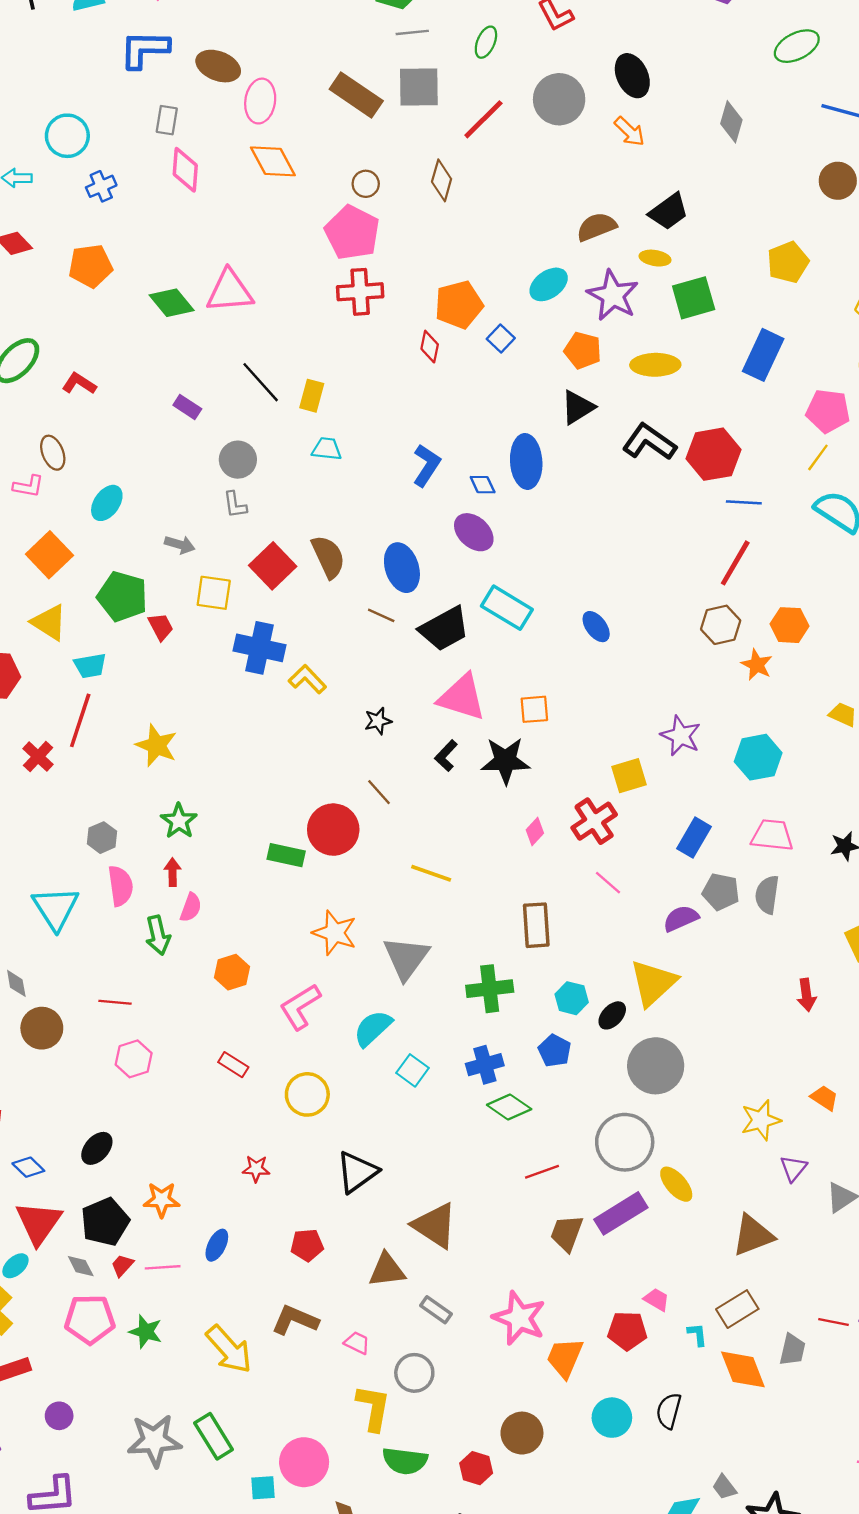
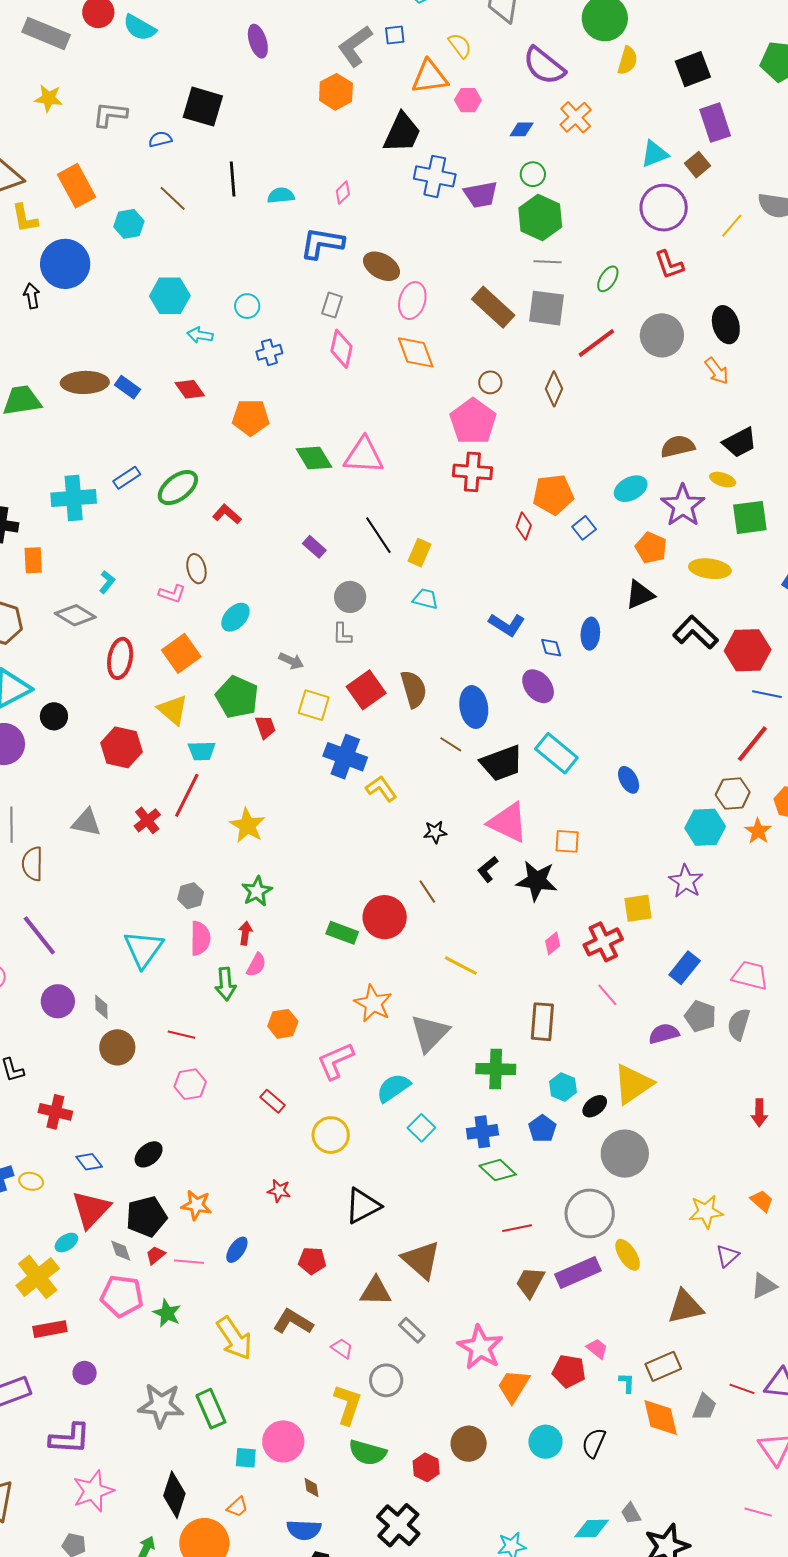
cyan circle: (67, 136) -> (247, 306), size x0.7
blue ellipse: (526, 461) -> (590, 634), size x0.7
blue L-shape: (427, 465) -> (507, 625), turned 81
cyan hexagon: (758, 757) -> (705, 827), moved

